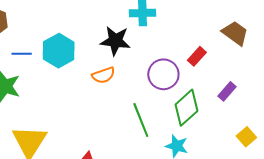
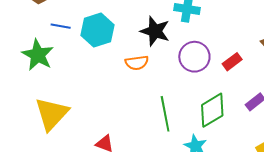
purple circle: (163, 74) -> (194, 57), moved

